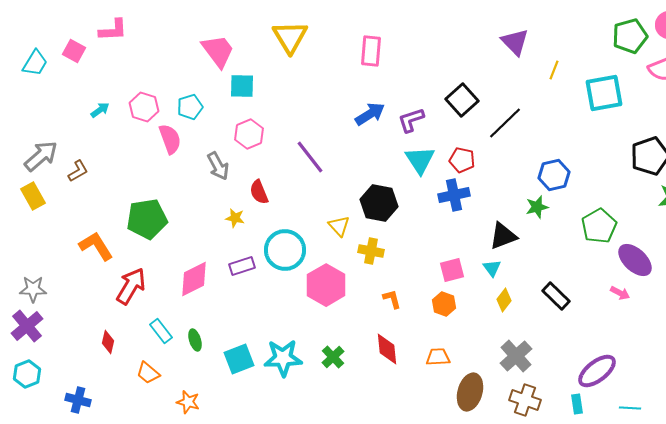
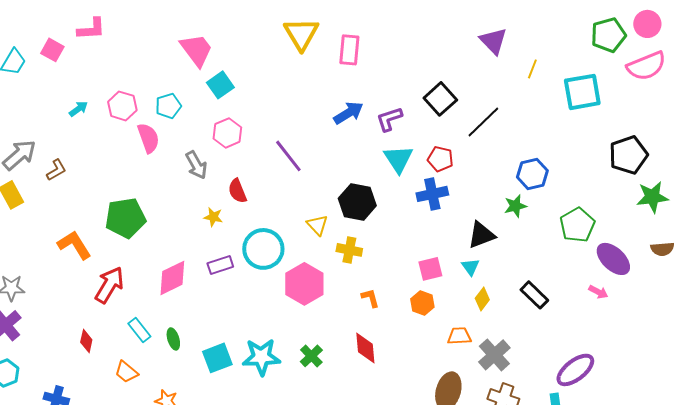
yellow triangle: (290, 37) -> (301, 34), moved
cyan square: (242, 86) -> (220, 85), turned -36
orange trapezoid: (438, 357) -> (459, 336), moved

